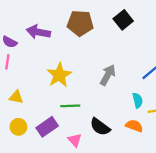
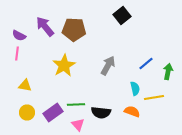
brown pentagon: (80, 23) -> (74, 30), moved
purple arrow: (38, 32) -> (45, 26), turned 40
green line: (70, 106) -> (76, 104), moved
black semicircle: (100, 127) -> (101, 112), turned -30

